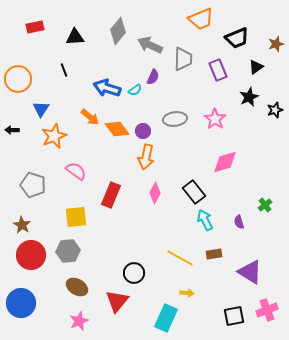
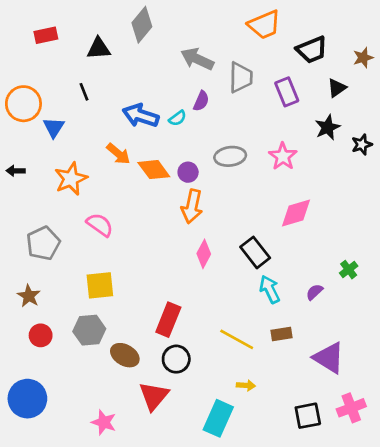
gray diamond: (118, 31) -> (142, 25), moved
blue triangle: (41, 109) -> (54, 127), moved
gray pentagon: (33, 185) -> (43, 243), turned 30
red rectangle: (111, 195) -> (168, 320), moved
purple semicircle: (239, 222) -> (314, 292), turned 64
red circle: (31, 255) -> (41, 335), size x0.6
brown ellipse: (77, 287) -> (125, 355), moved
pink star: (79, 321) -> (104, 422), turned -30

